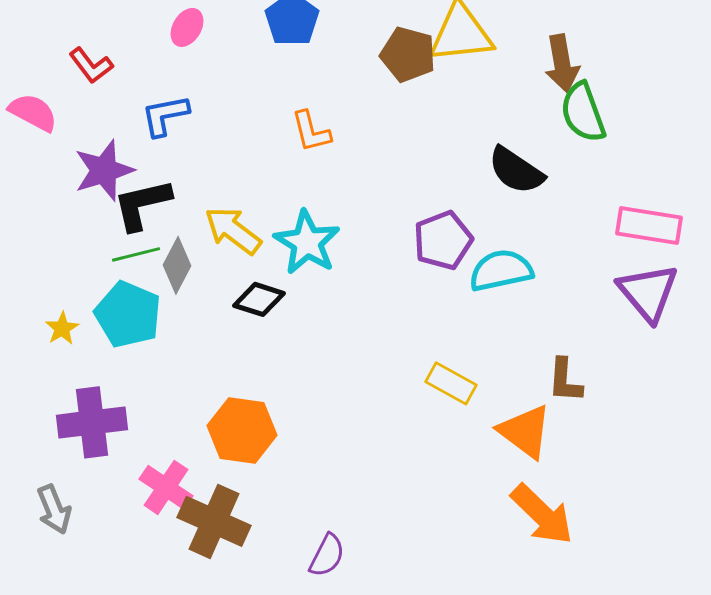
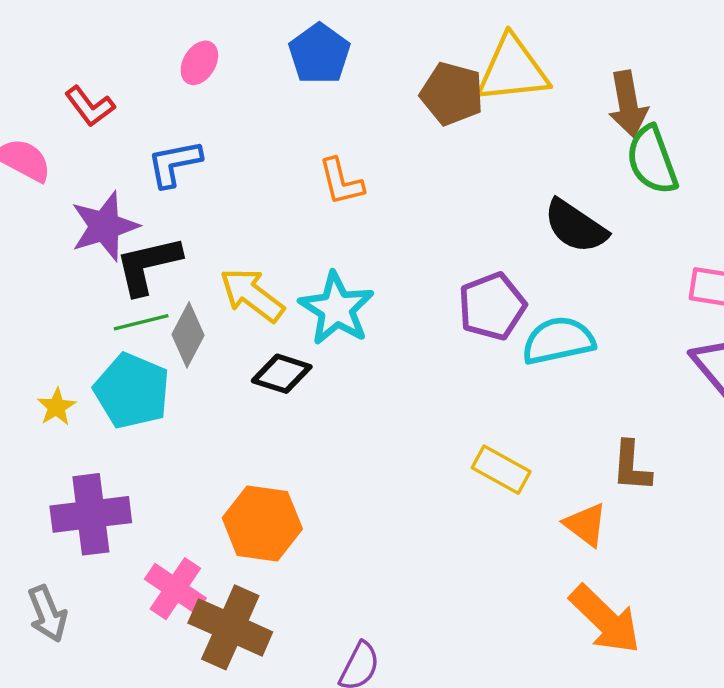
orange triangle: (525, 431) -> (586, 525), size x0.7

